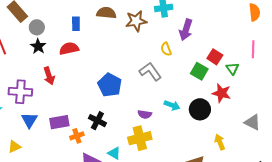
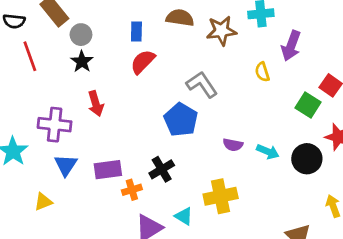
red semicircle: (69, 49) -> (143, 62), moved, turned -36
gray L-shape: (150, 71) -> (202, 84), moved
purple semicircle: (145, 114) -> (233, 145), moved
black cross: (97, 121) -> (162, 169), turned 30

